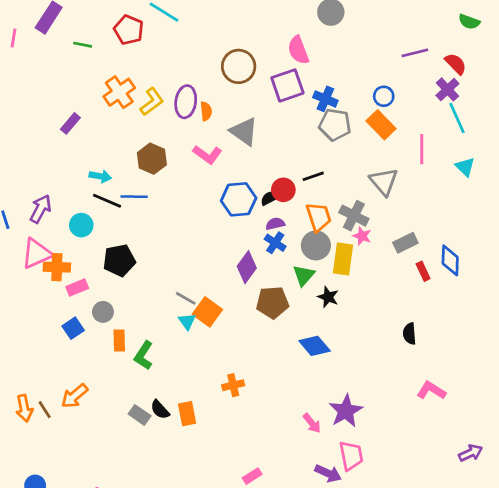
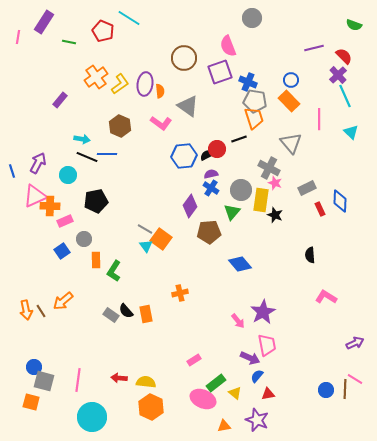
orange trapezoid: (319, 217) -> (254, 118), moved
black star: (328, 297) -> (275, 215), moved

